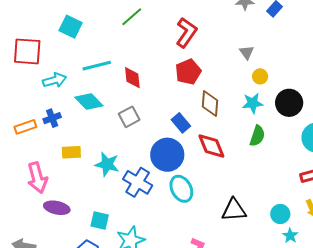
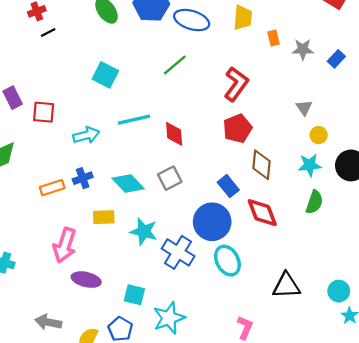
red square: (27, 51) -> (44, 112), moved, size x0.7
cyan diamond: (89, 102) -> (128, 184), moved
pink arrow: (37, 178) -> (65, 245), turned 32

